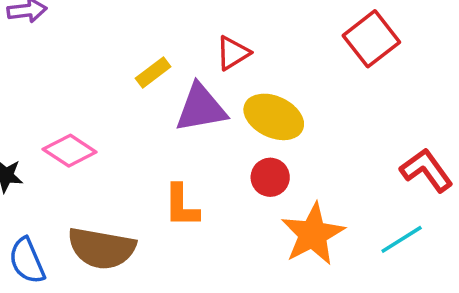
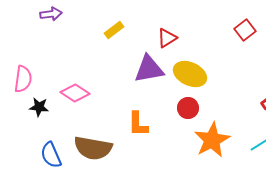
red square: (371, 39) -> (245, 30), size x0.7
yellow rectangle: (153, 73) -> (114, 30), moved

